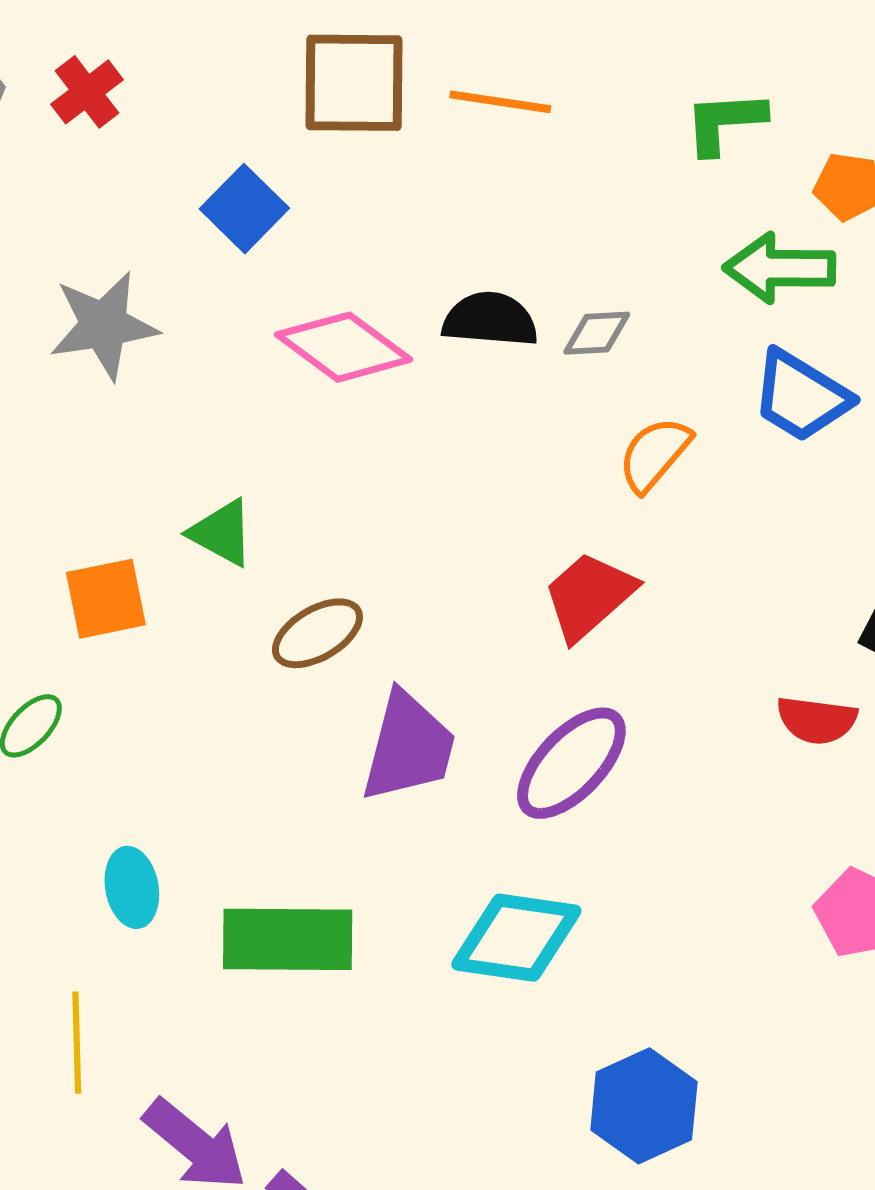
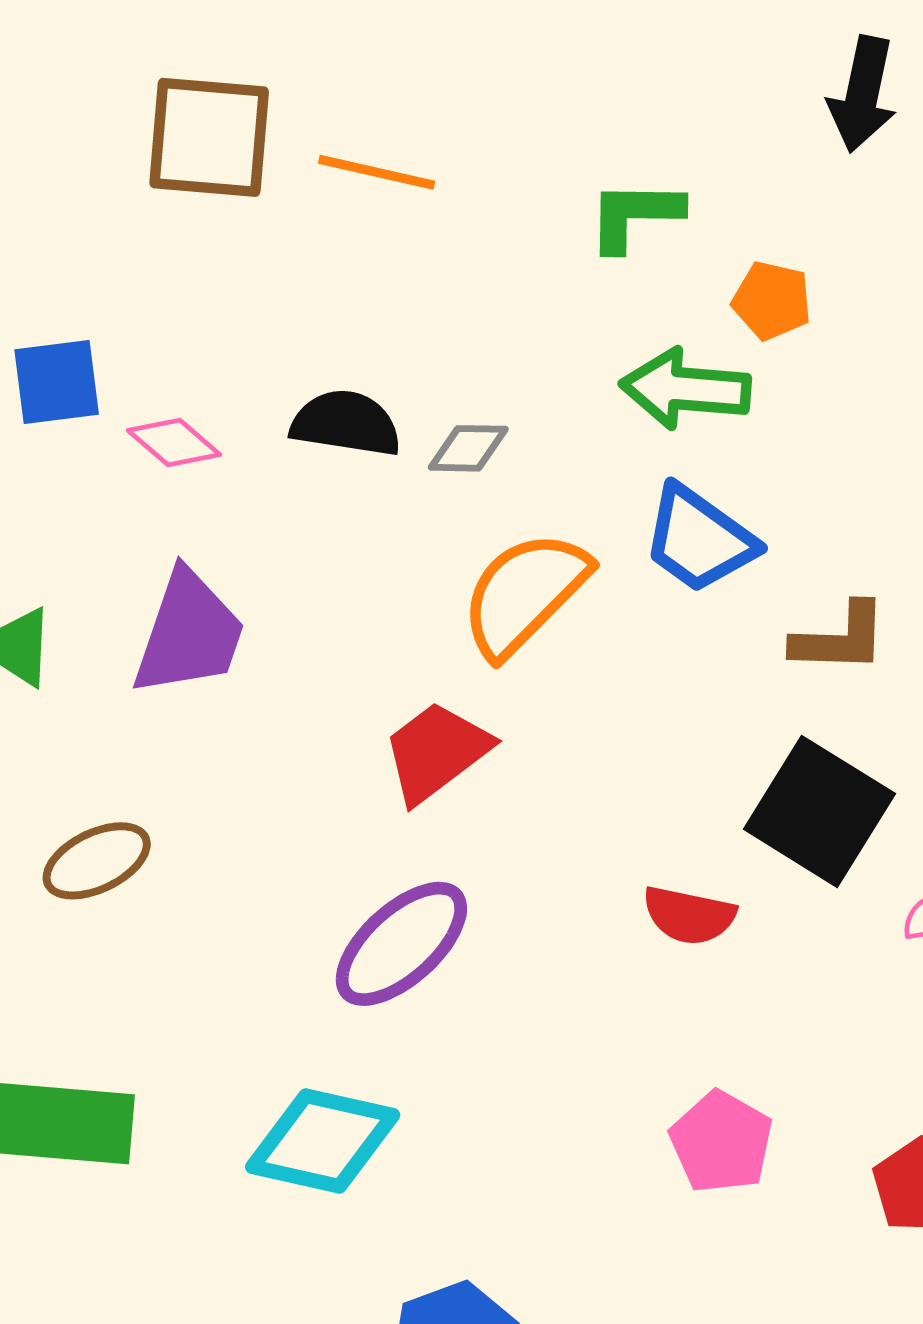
blue square: (244, 209) -> (57, 382), moved, turned 34
pink diamond: (344, 347) -> (174, 442), size x0.6
orange semicircle: (655, 454) -> (525, 594), size x1.5
brown ellipse: (317, 633) -> (97, 861), moved
purple trapezoid: (408, 747) -> (189, 633), moved

